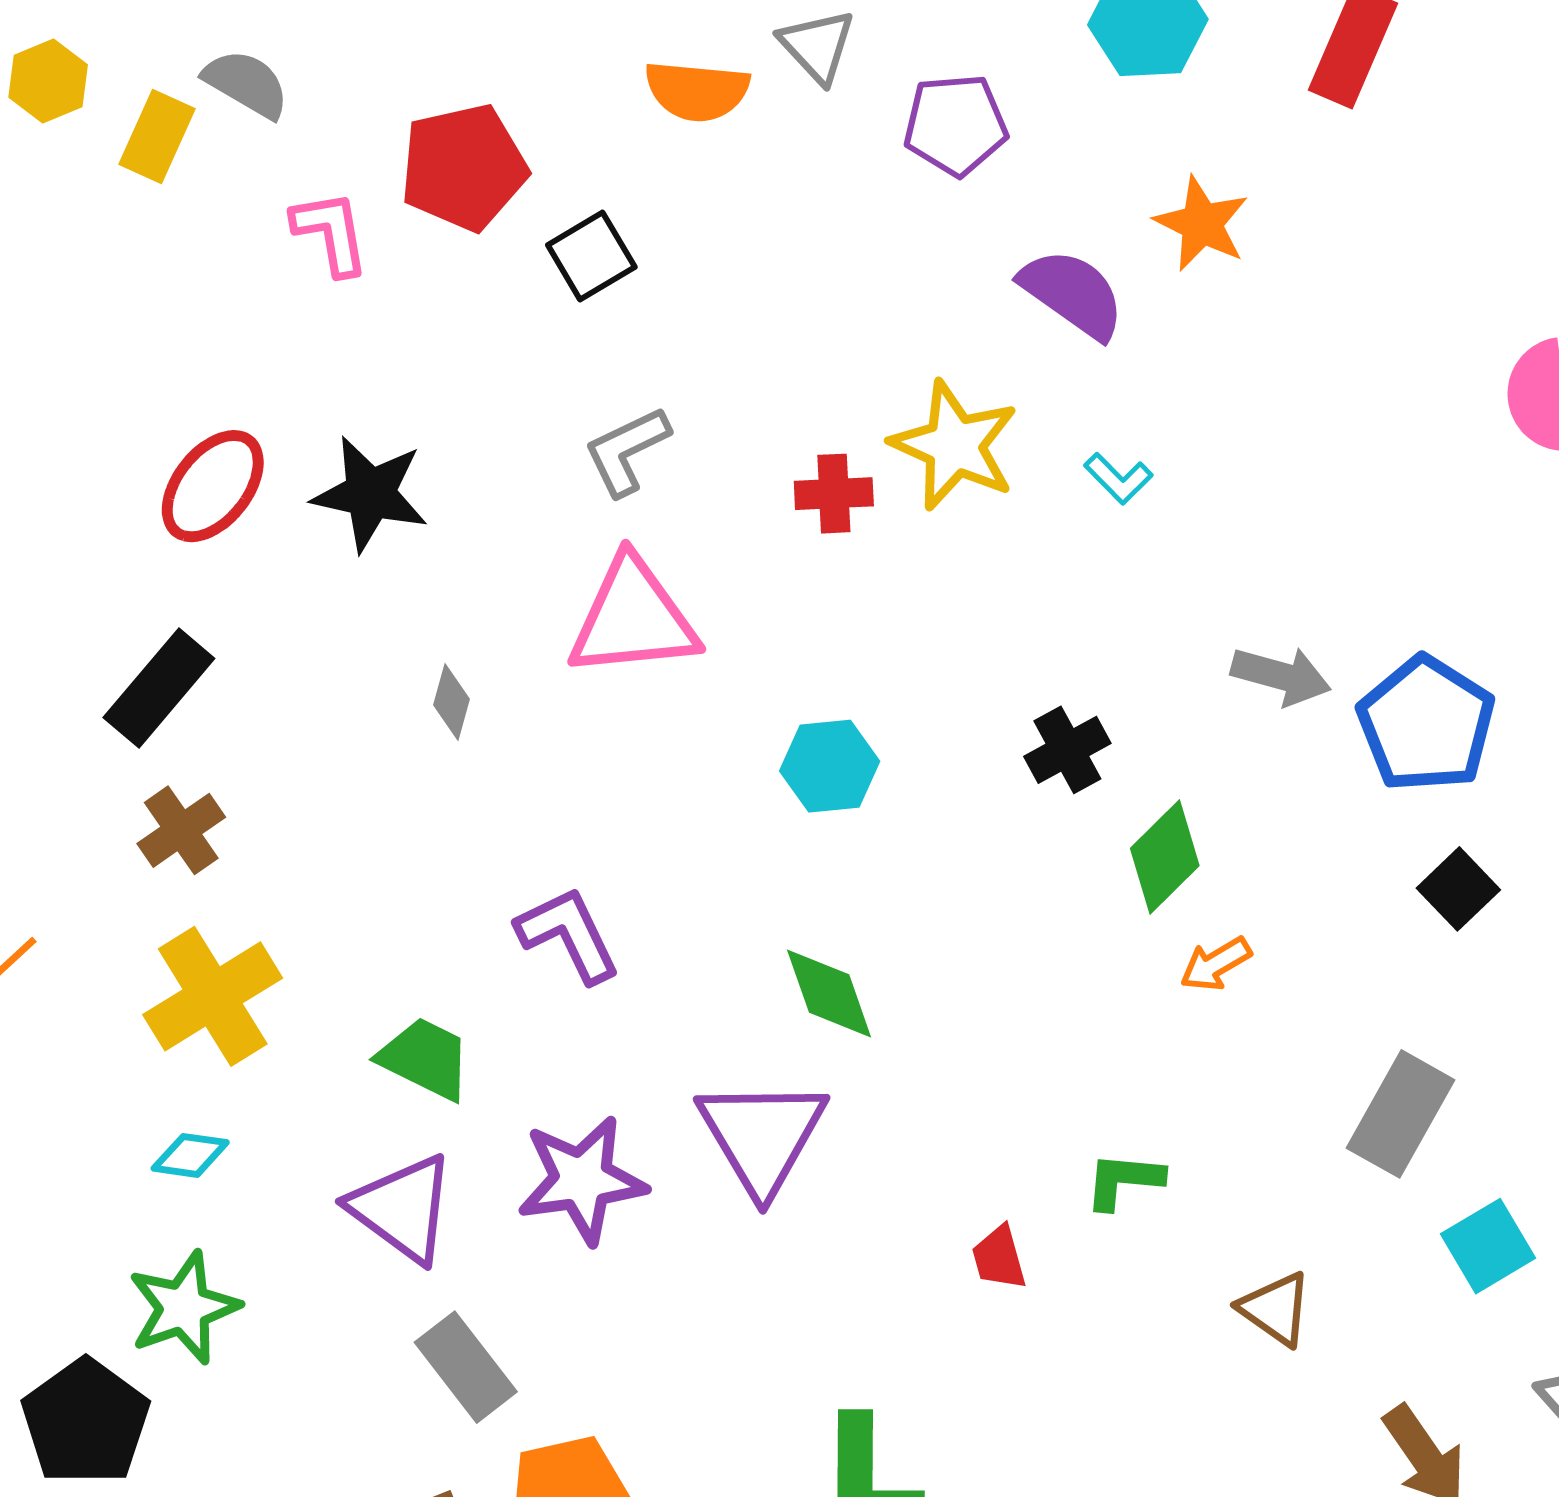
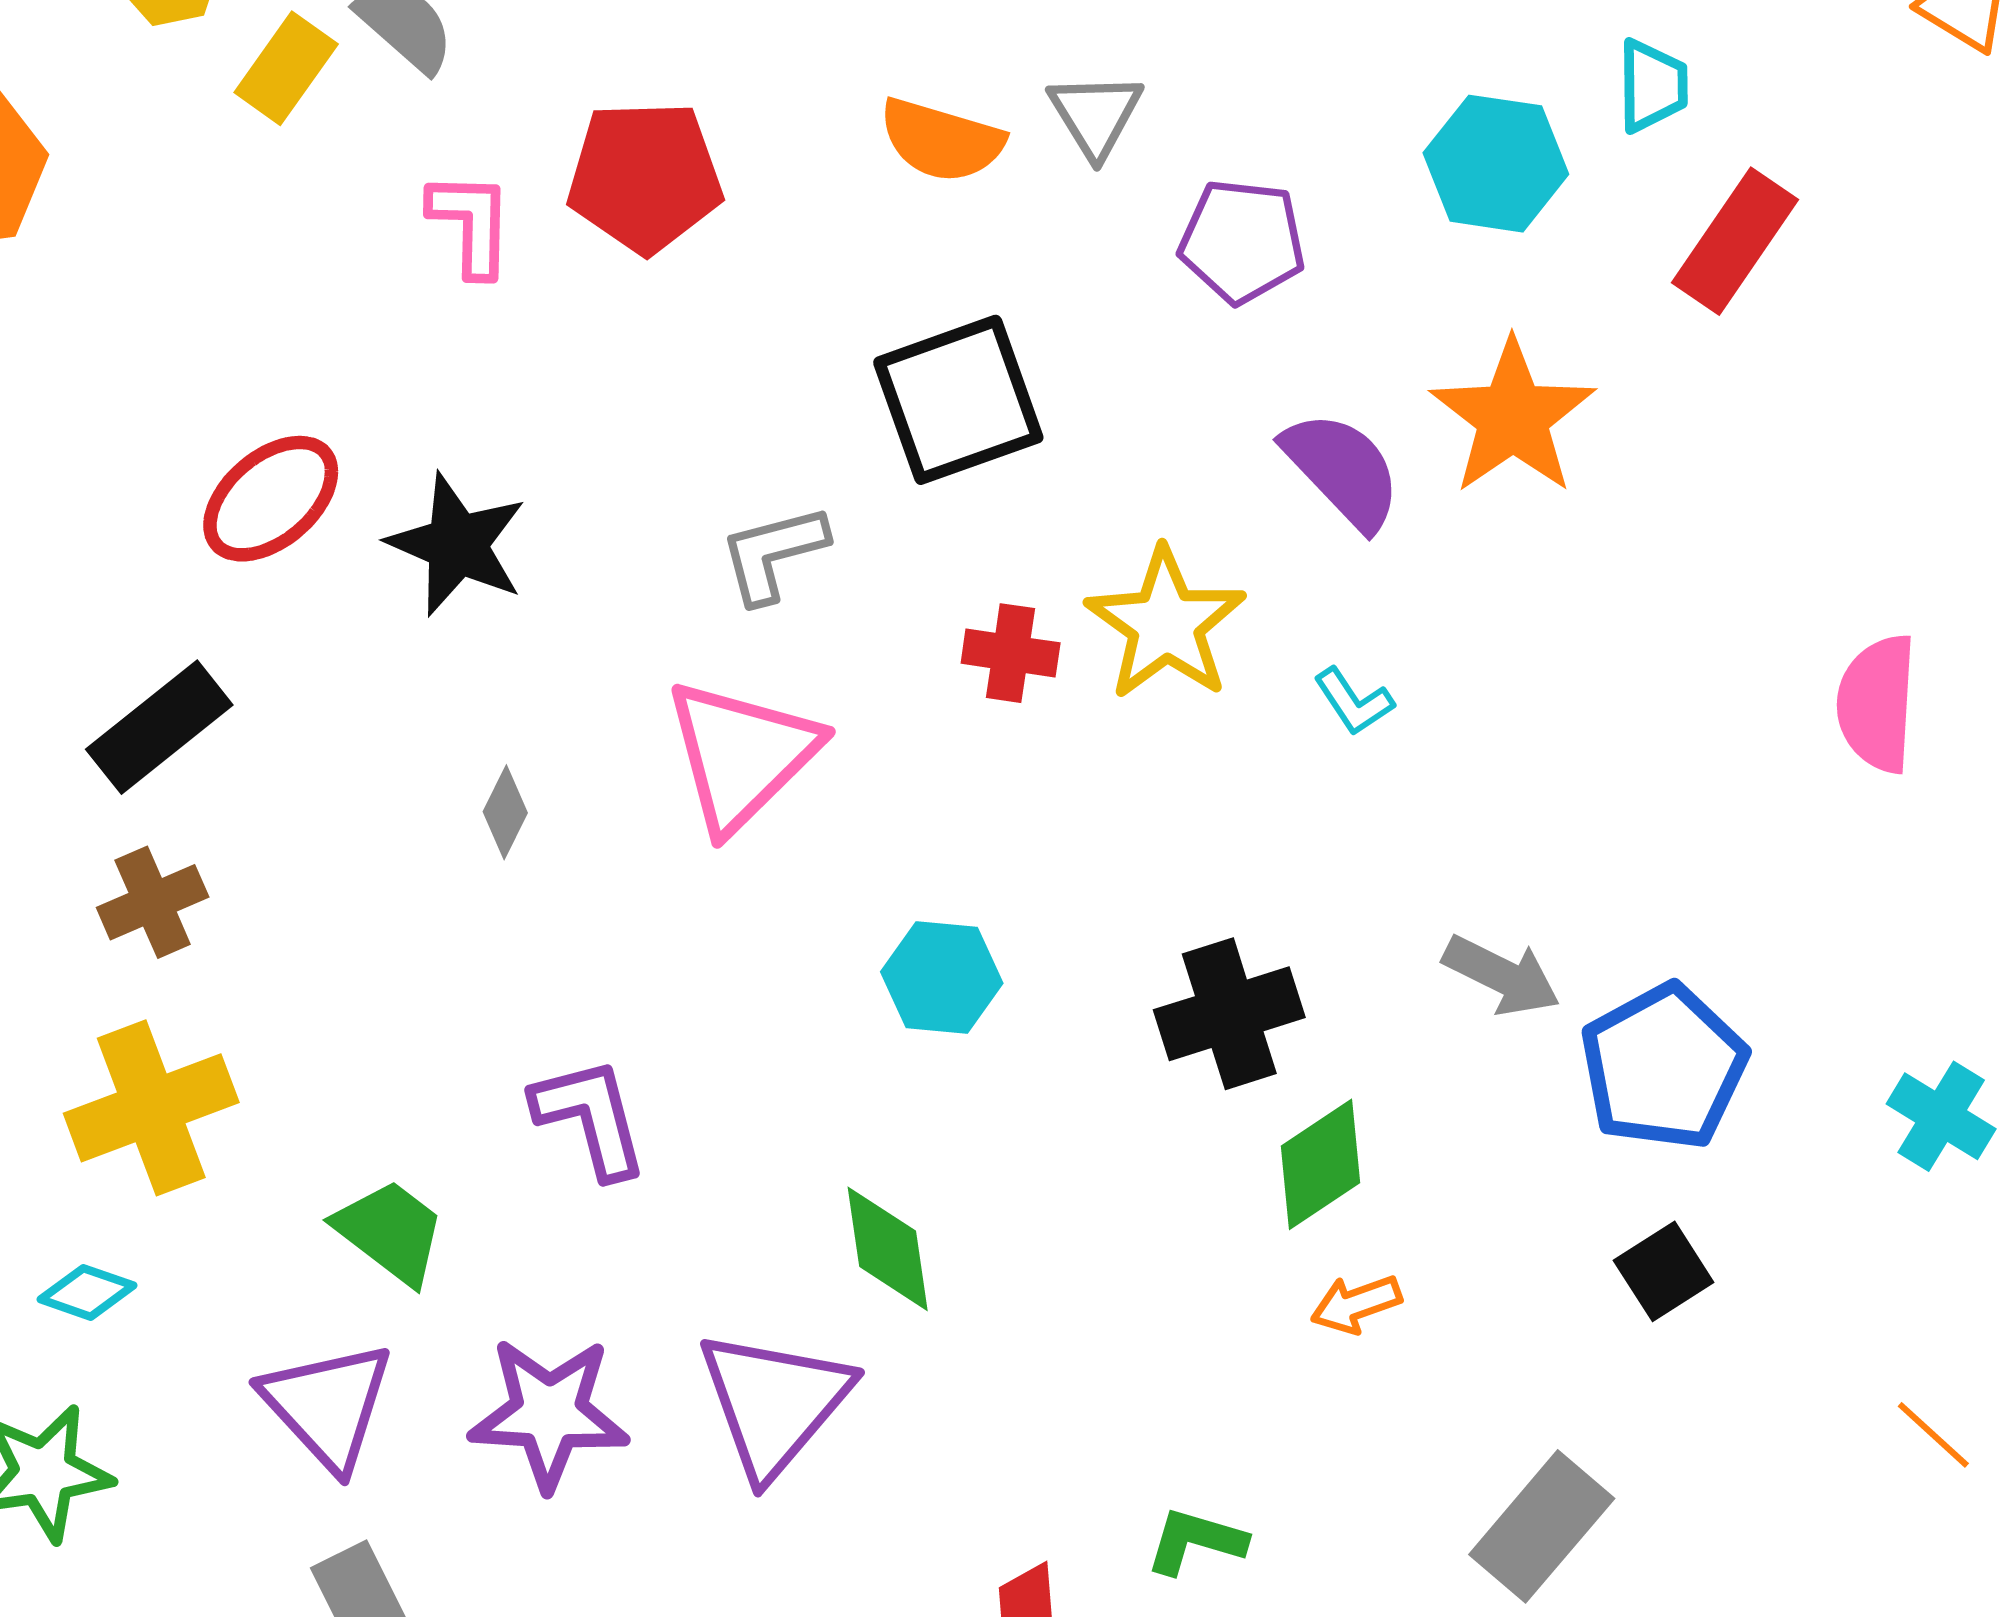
orange star: (1202, 224) -> (1513, 417), size x1.4
black square: (591, 256) -> (958, 400), moved, size x1.6
pink triangle: (633, 618) -> (742, 755), turned -50
black cross: (1067, 750) -> (1229, 1014), size x1.4

